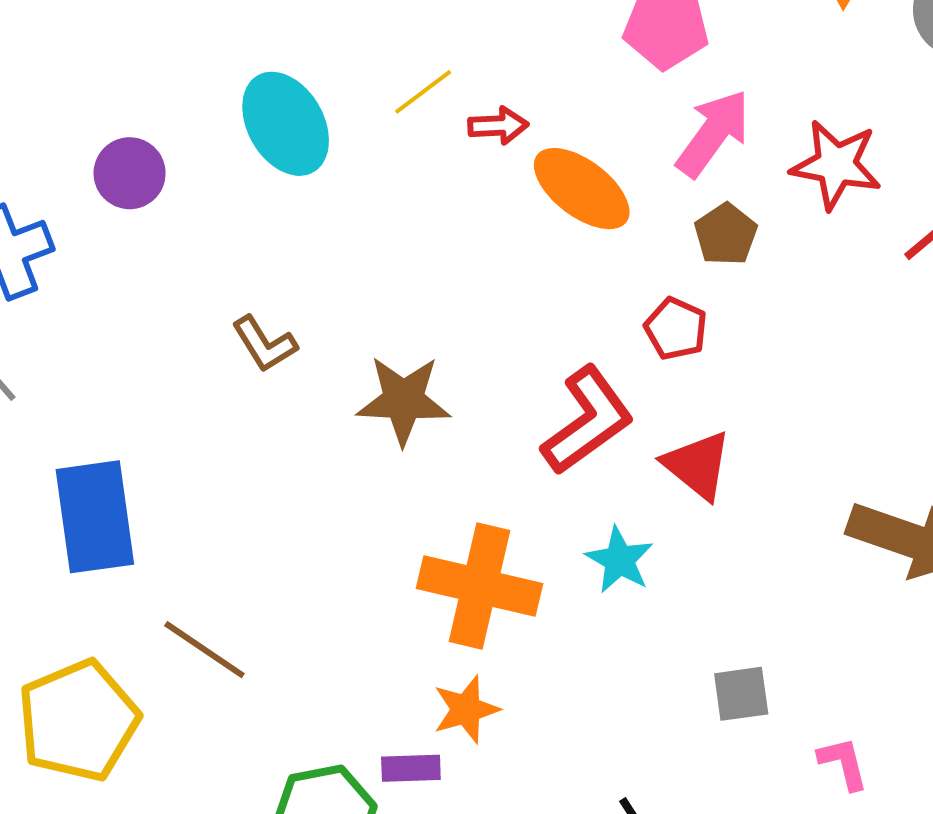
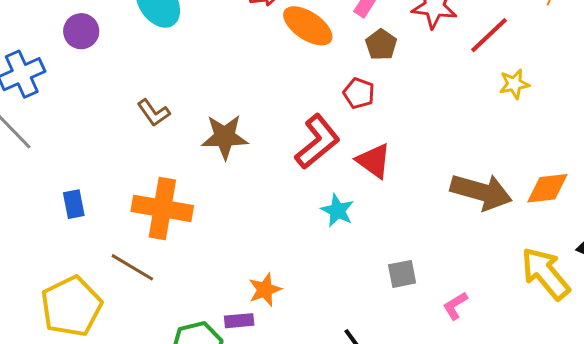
blue rectangle: (95, 517) -> (74, 204), size x0.5
orange cross: (480, 586) -> (162, 208), moved
pink L-shape: (843, 763) -> (455, 306), turned -104

